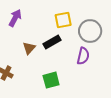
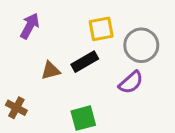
brown triangle: (29, 48) -> (51, 71), turned 32
purple semicircle: (83, 56) -> (131, 82), turned 36

